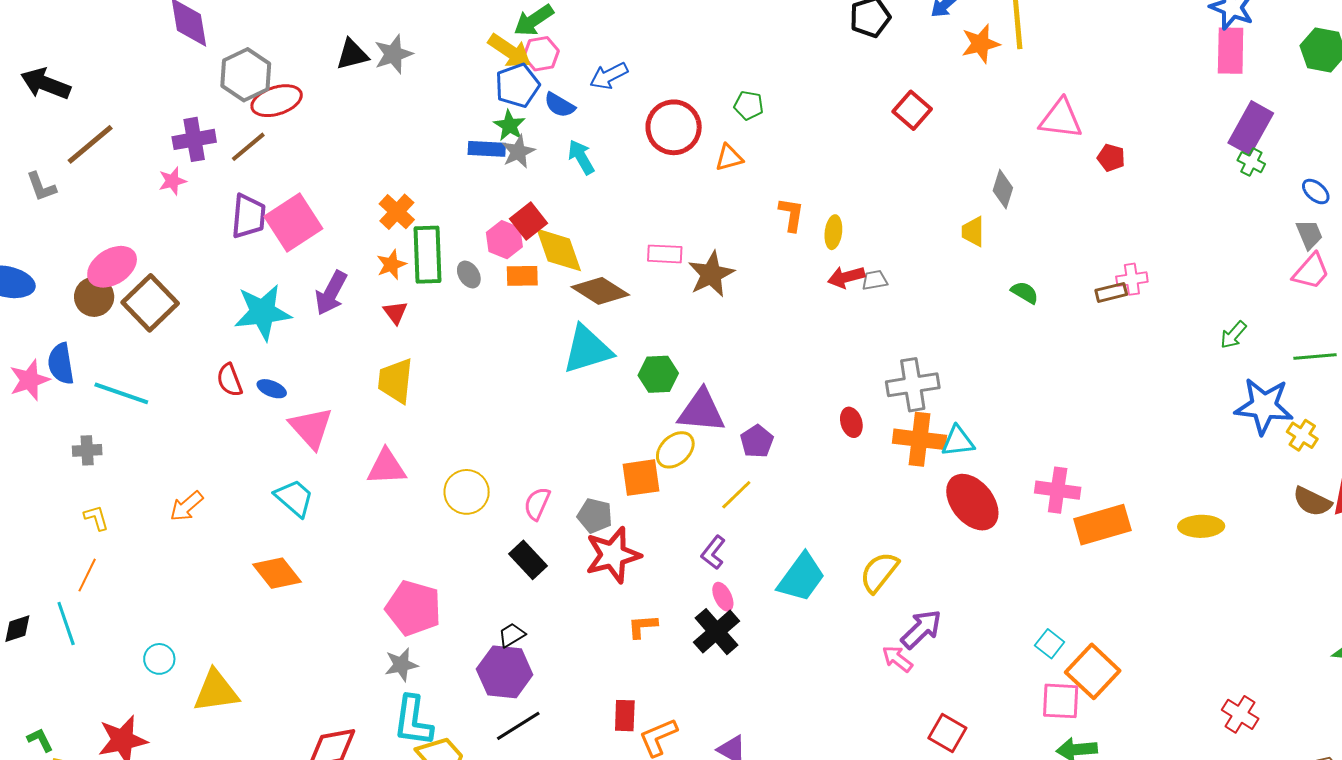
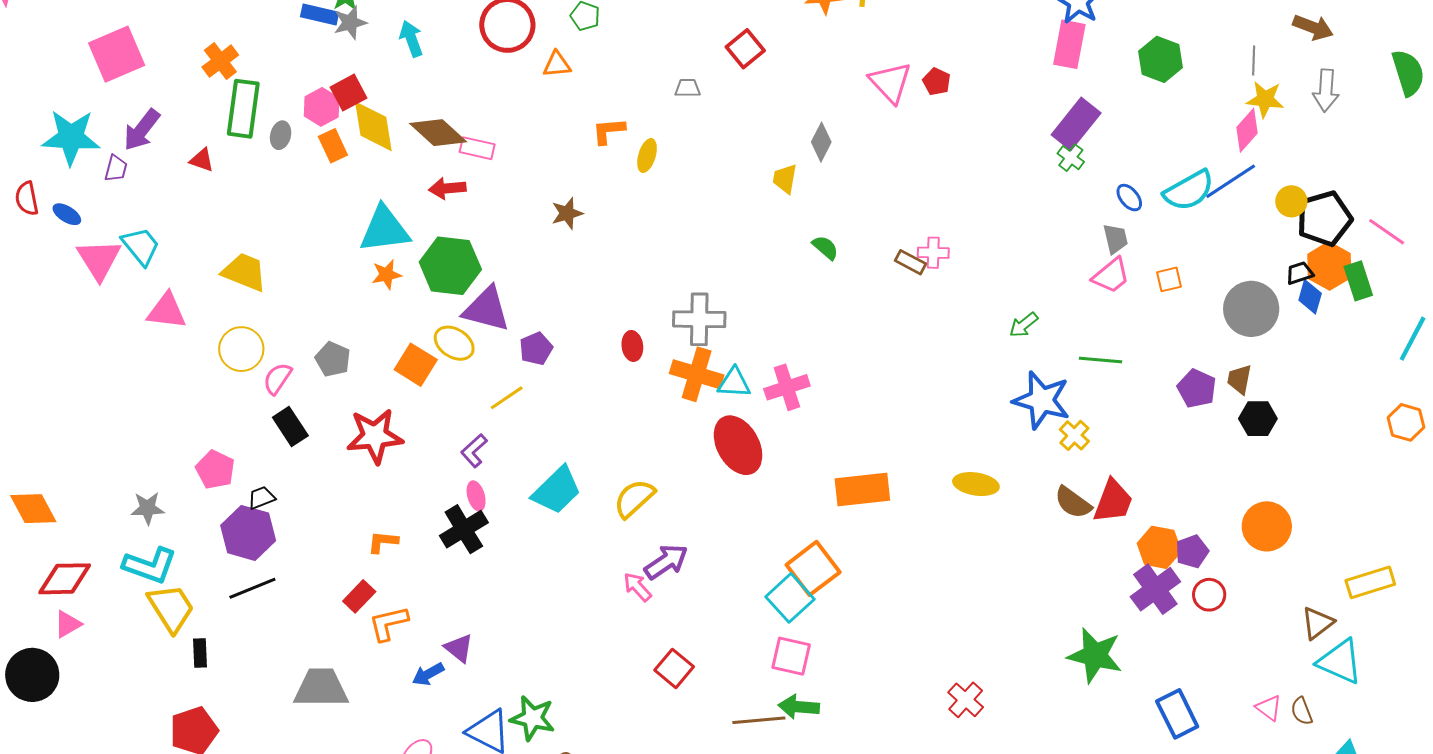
pink triangle: (1061, 119) -> (890, 82), turned 30
red pentagon: (1111, 158) -> (937, 82), moved
orange L-shape: (791, 214) -> (609, 131), turned -114
purple trapezoid: (249, 216) -> (116, 168), moved, size x0.6
orange star: (391, 265) -> (387, 275), moved
gray ellipse: (469, 274) -> (281, 135), turned 36
brown star: (711, 274) -> (567, 213), moved, size x0.7
orange rectangle: (522, 276) -> (333, 146), turned 56
red arrow: (846, 277) -> (447, 188), moved
gray trapezoid: (875, 280) -> (688, 88), moved
brown diamond: (600, 291) -> (438, 133), moved
brown rectangle: (1111, 292) -> (911, 262), turned 32
red triangle: (395, 312) -> (202, 160), turned -44
green hexagon: (658, 374) -> (450, 266), size x1.5
yellow trapezoid: (396, 381) -> (244, 272), moved, turned 96
yellow ellipse: (675, 450) -> (454, 343), turned 66
orange square: (641, 478) -> (416, 365), turned 30
pink cross: (1058, 490) -> (787, 387), moved, turned -36
cyan trapezoid: (294, 498) -> (141, 246), moved
pink semicircle: (537, 504) -> (277, 379), moved
gray pentagon: (595, 516) -> (333, 359), moved
yellow ellipse: (1201, 526) -> (976, 484), moved
orange diamond: (277, 573) -> (33, 509), moved
pink pentagon: (413, 608) -> (215, 470), moved, size x0.7
orange L-shape: (643, 626) -> (383, 542), moved
cyan square: (1050, 644) -> (790, 598), size x1.6
orange square: (1093, 671) -> (813, 568), moved
red rectangle: (625, 716) -> (359, 596), turned 32
cyan L-shape: (413, 721) -> (150, 565), turned -88

